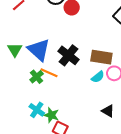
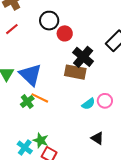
black cross: (69, 55) -> (83, 57), moved
brown rectangle: (101, 57) -> (75, 72), moved
cyan cross: (37, 110) -> (25, 148), moved

